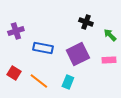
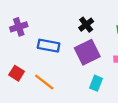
black cross: (86, 22) -> (86, 25), moved, turned 32
cyan rectangle: (68, 82) -> (96, 83), moved

